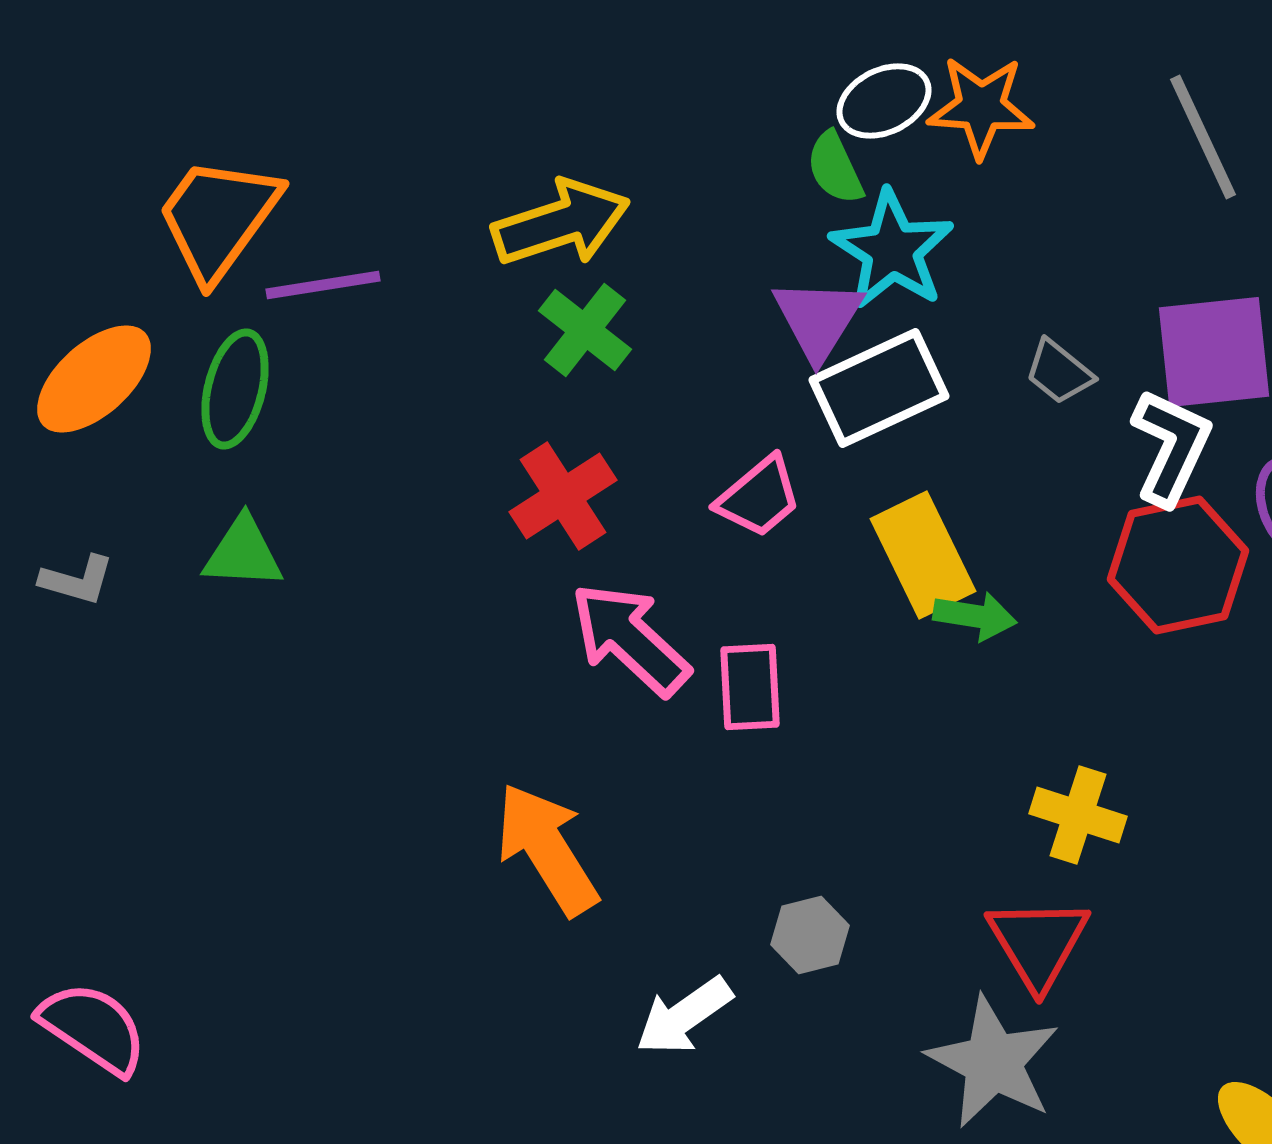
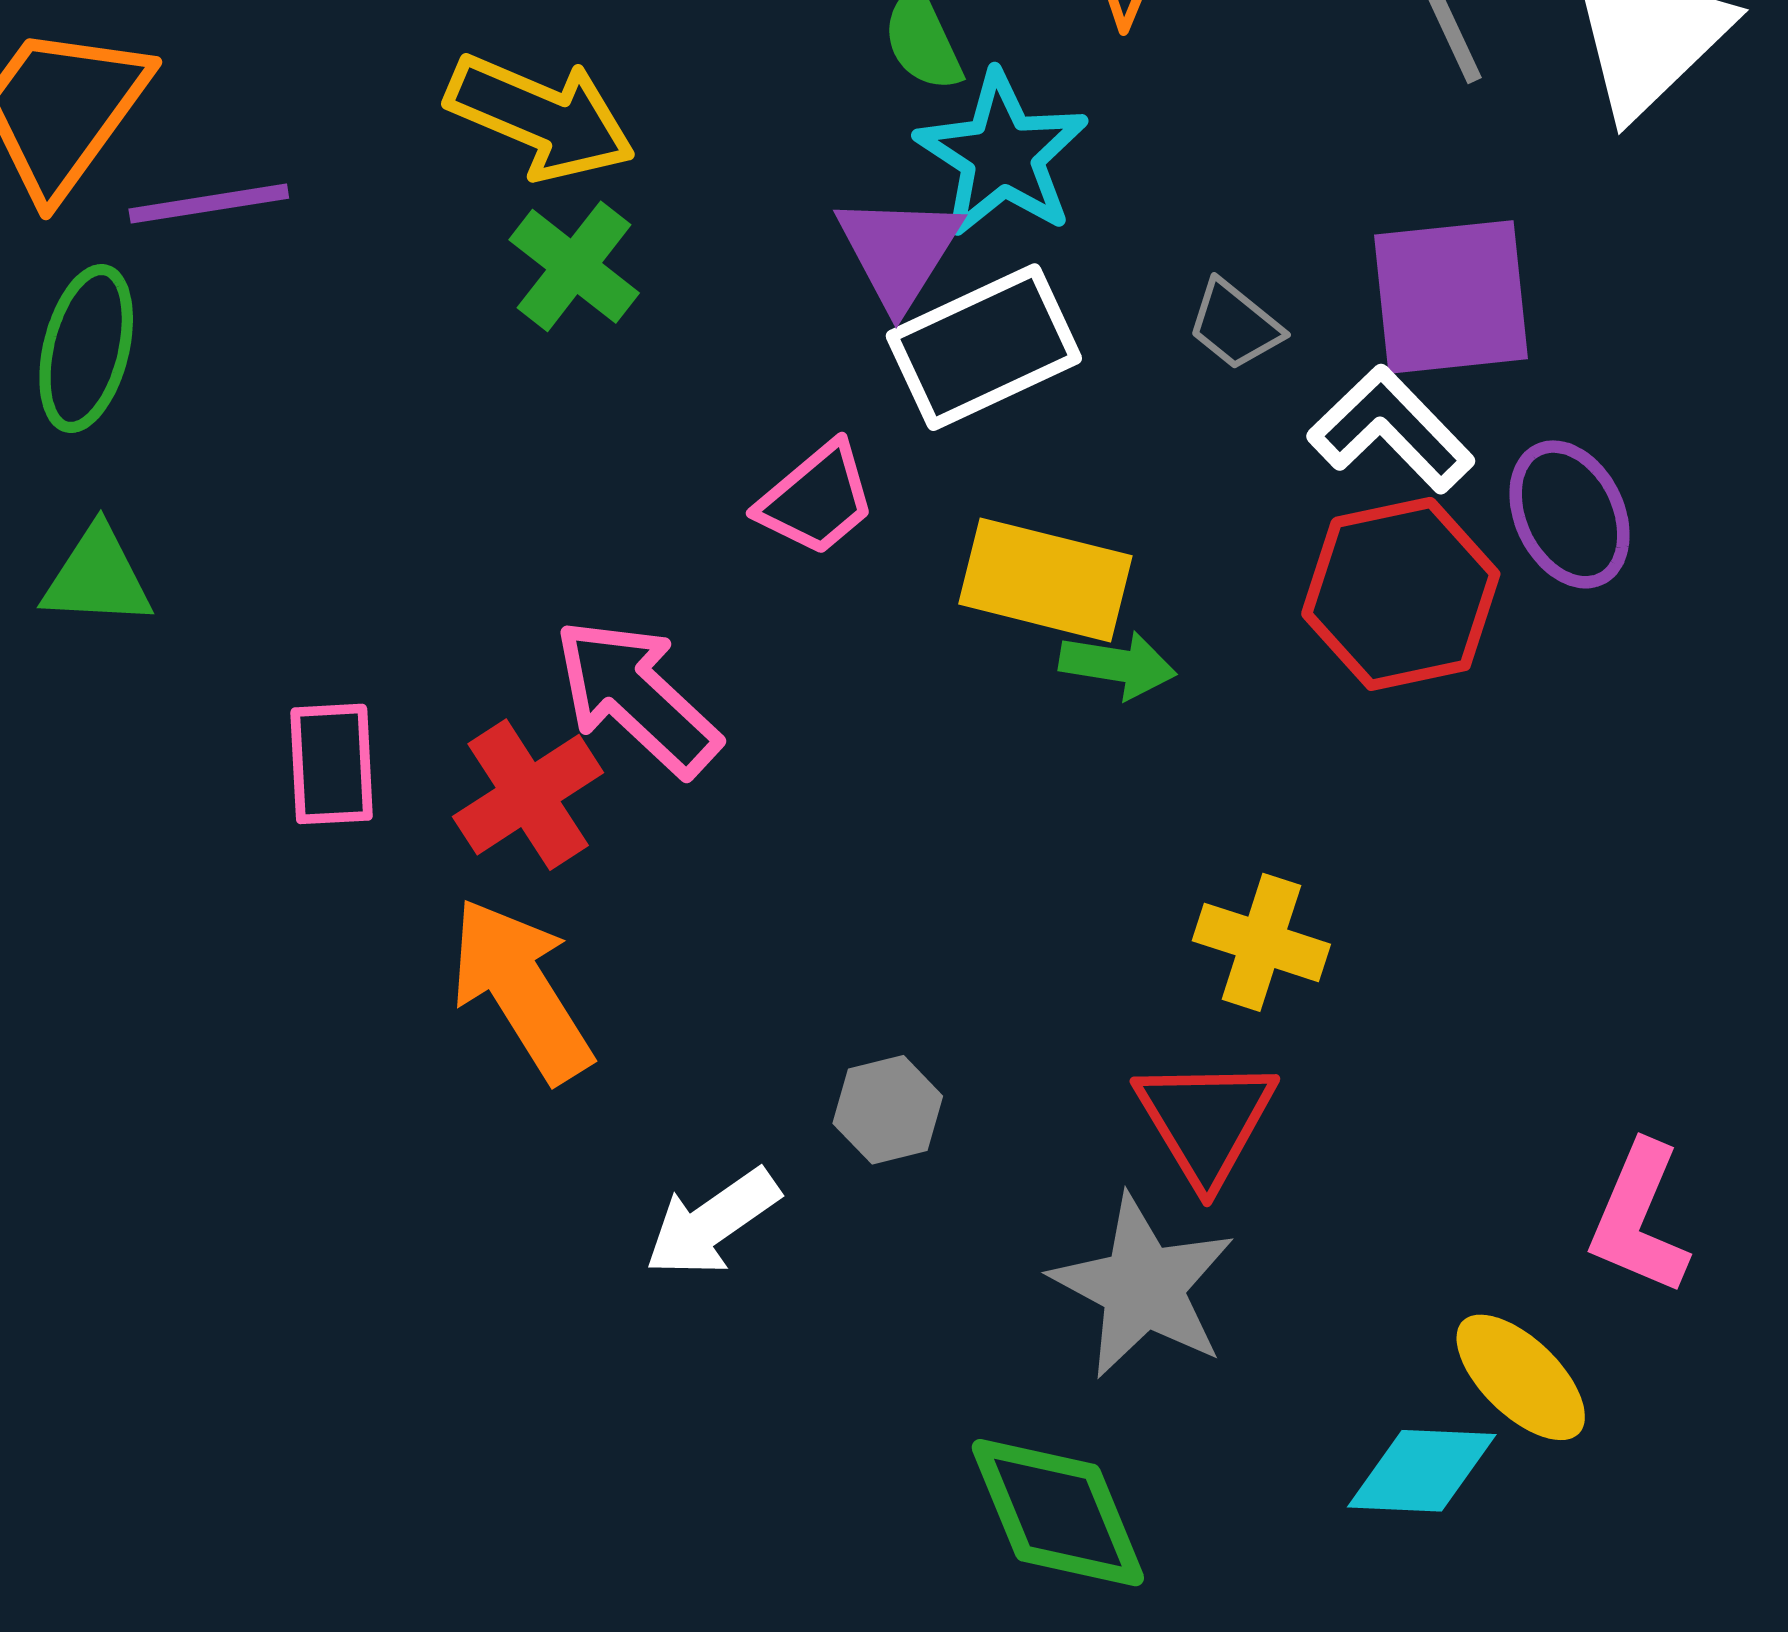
yellow arrow: (561, 223) -> (541, 117), turned 41
white L-shape: (1171, 447) -> (1391, 429), turned -69
red cross: (563, 496) -> (528, 795), moved
yellow rectangle: (923, 555) -> (1045, 580), turned -50
pink rectangle: (750, 687) -> (332, 764), moved

